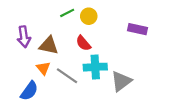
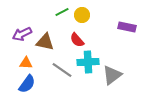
purple arrow: (24, 37) -> (22, 34), turned 72
orange triangle: (43, 68) -> (26, 63), moved, turned -48

